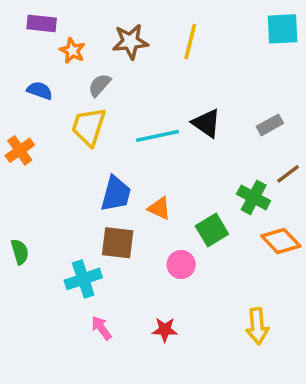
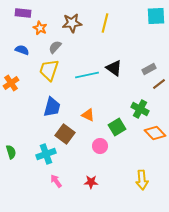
brown line: (288, 174) -> (159, 84), moved
blue trapezoid: (116, 194) -> (52, 107), moved
brown square: (118, 243) -> (65, 134), turned 30
green semicircle: (20, 252) -> (11, 152), moved

